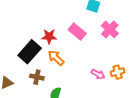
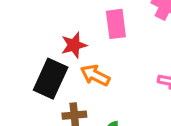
pink rectangle: (77, 32) -> (116, 24), turned 60

